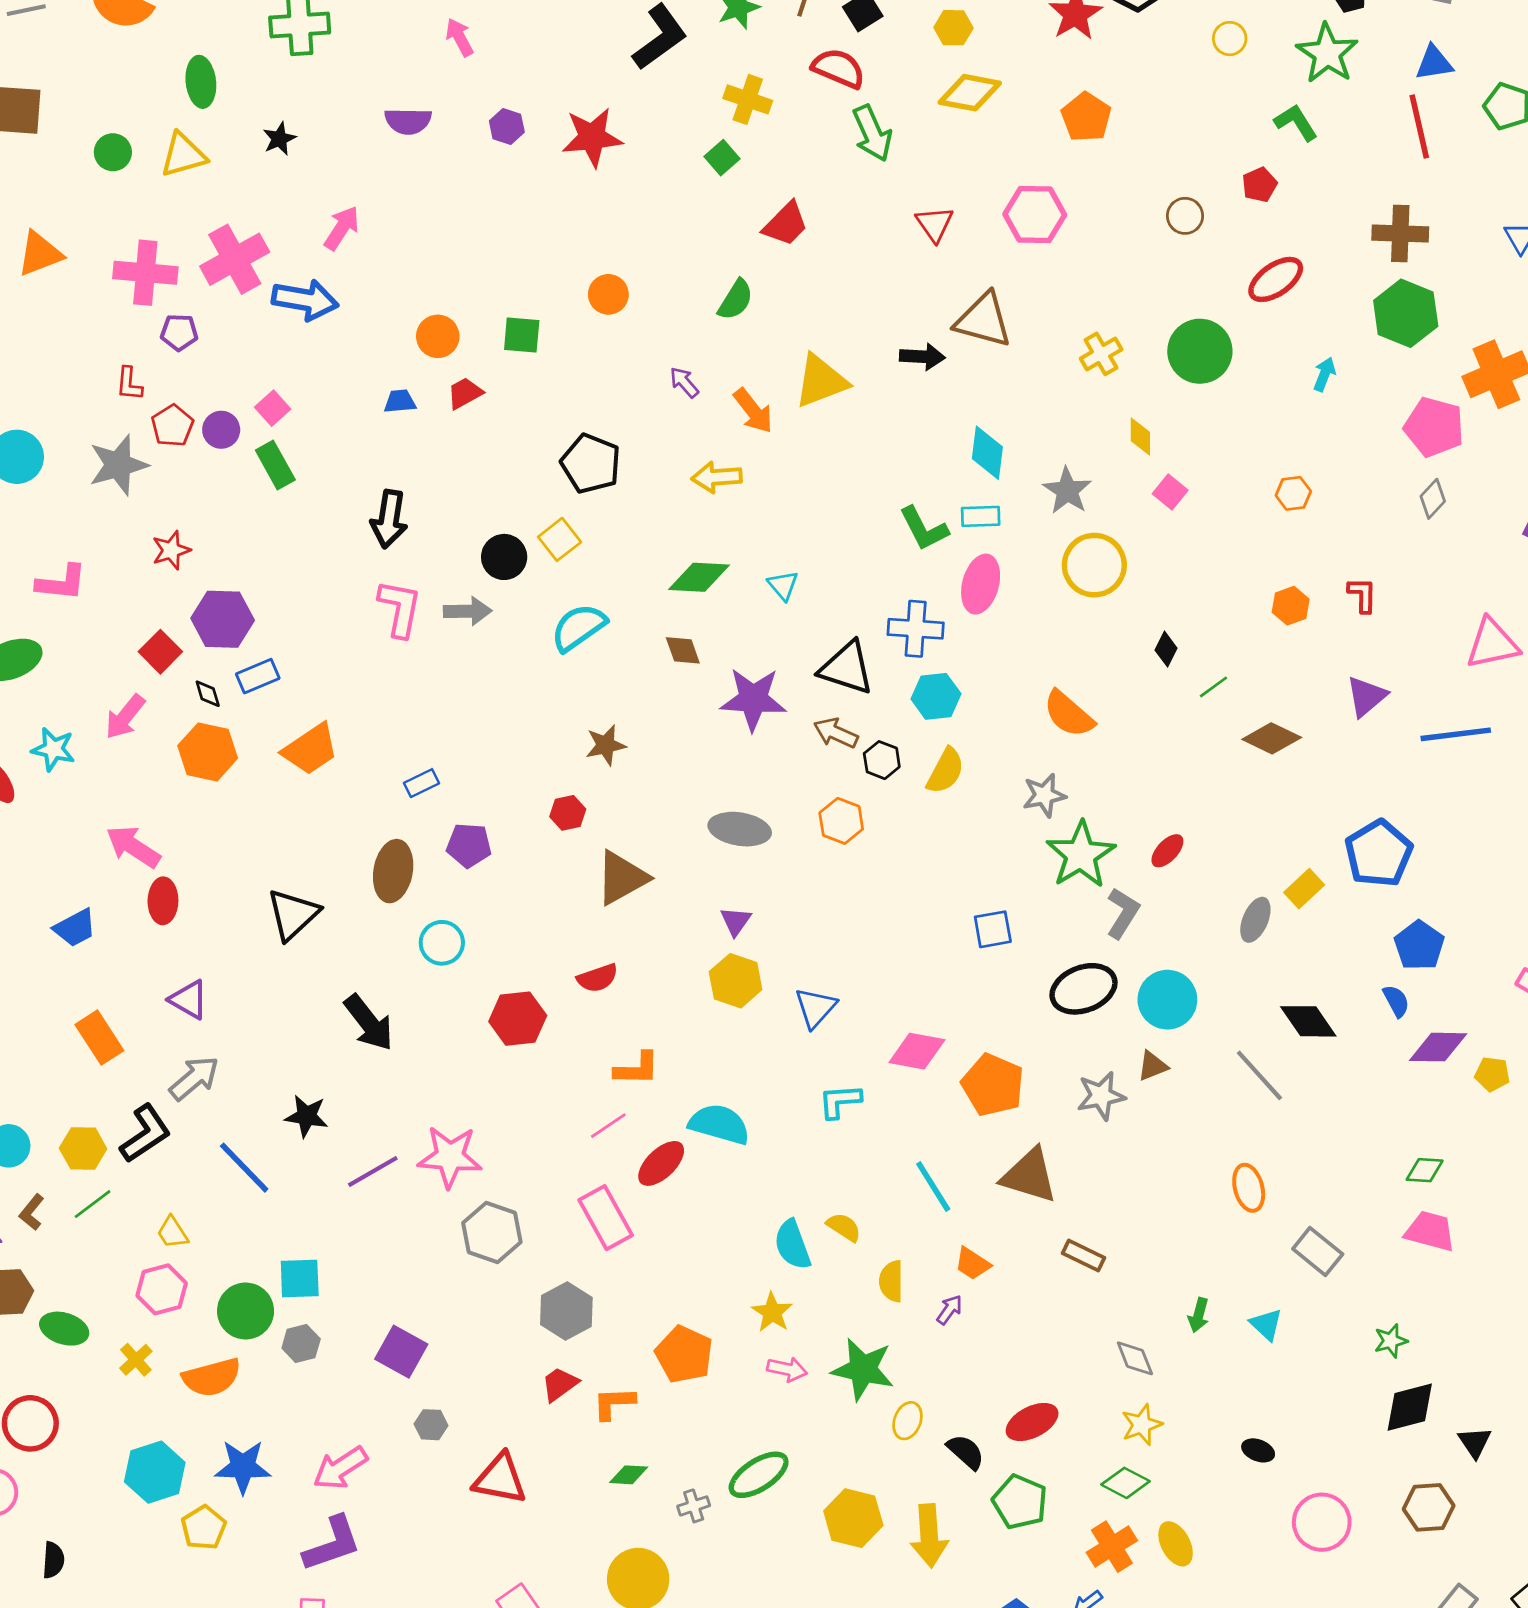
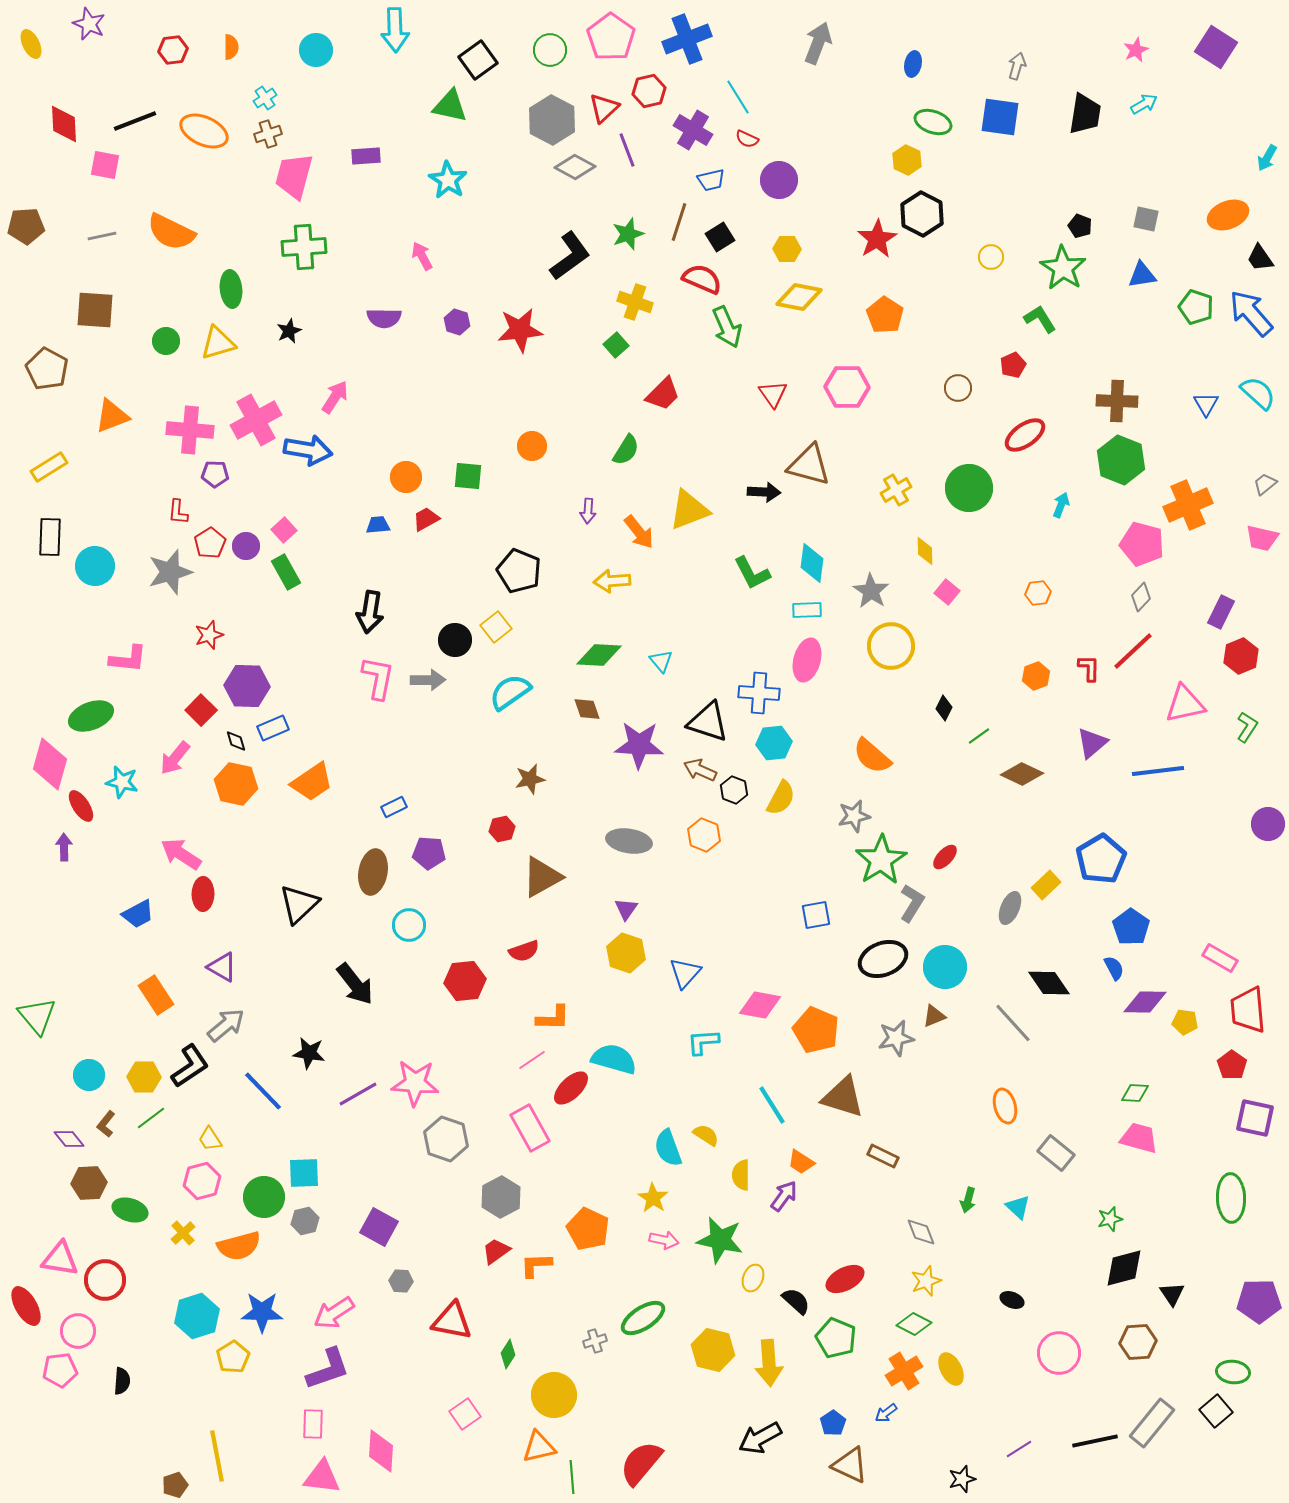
red line: (1419, 127) -> (1133, 651), moved, turned 60
purple arrow: (684, 382) -> (588, 511), turned -135
green L-shape: (924, 529) -> (752, 573), moved
purple arrow: (949, 1310) -> (784, 1196), size x1.4
green diamond: (629, 1475) -> (508, 1354), moved, turned -60

